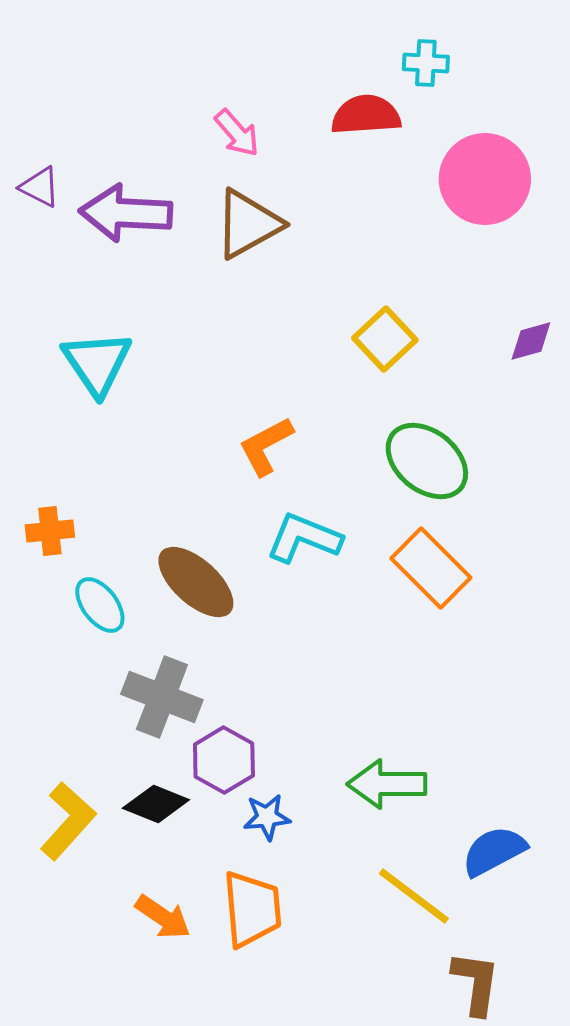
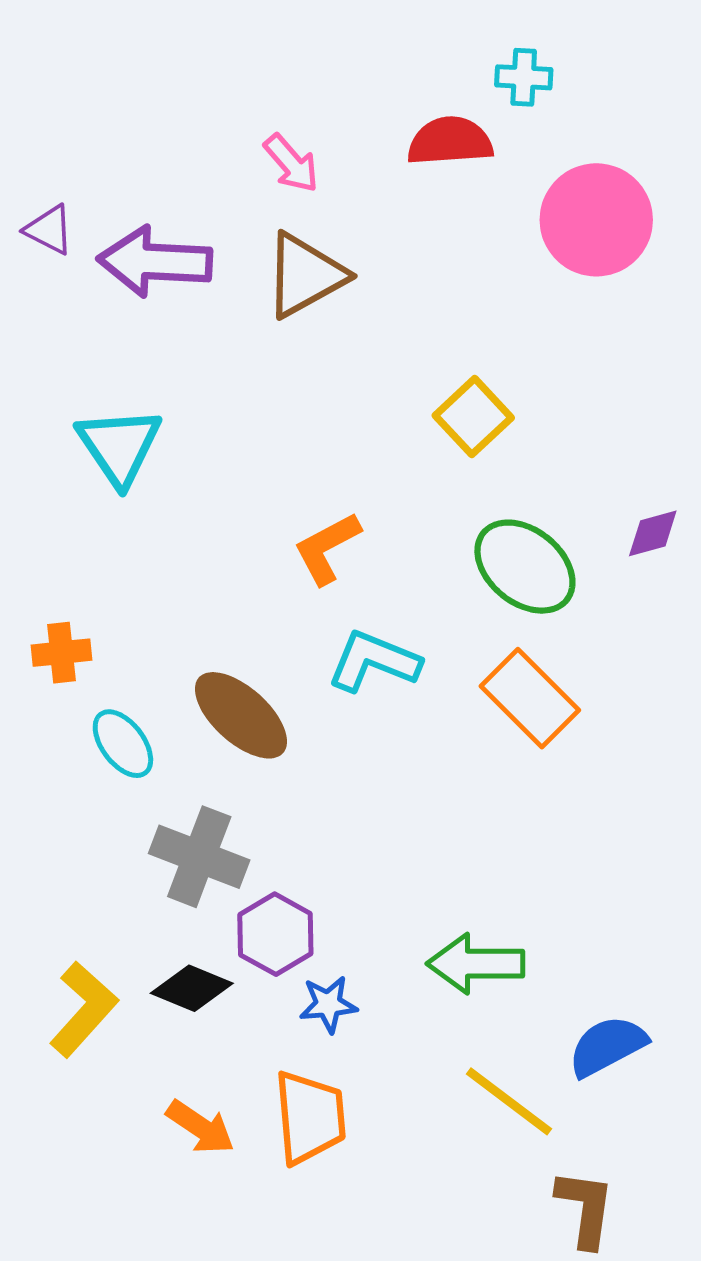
purple diamond: (531, 341) -> (653, 533), moved

